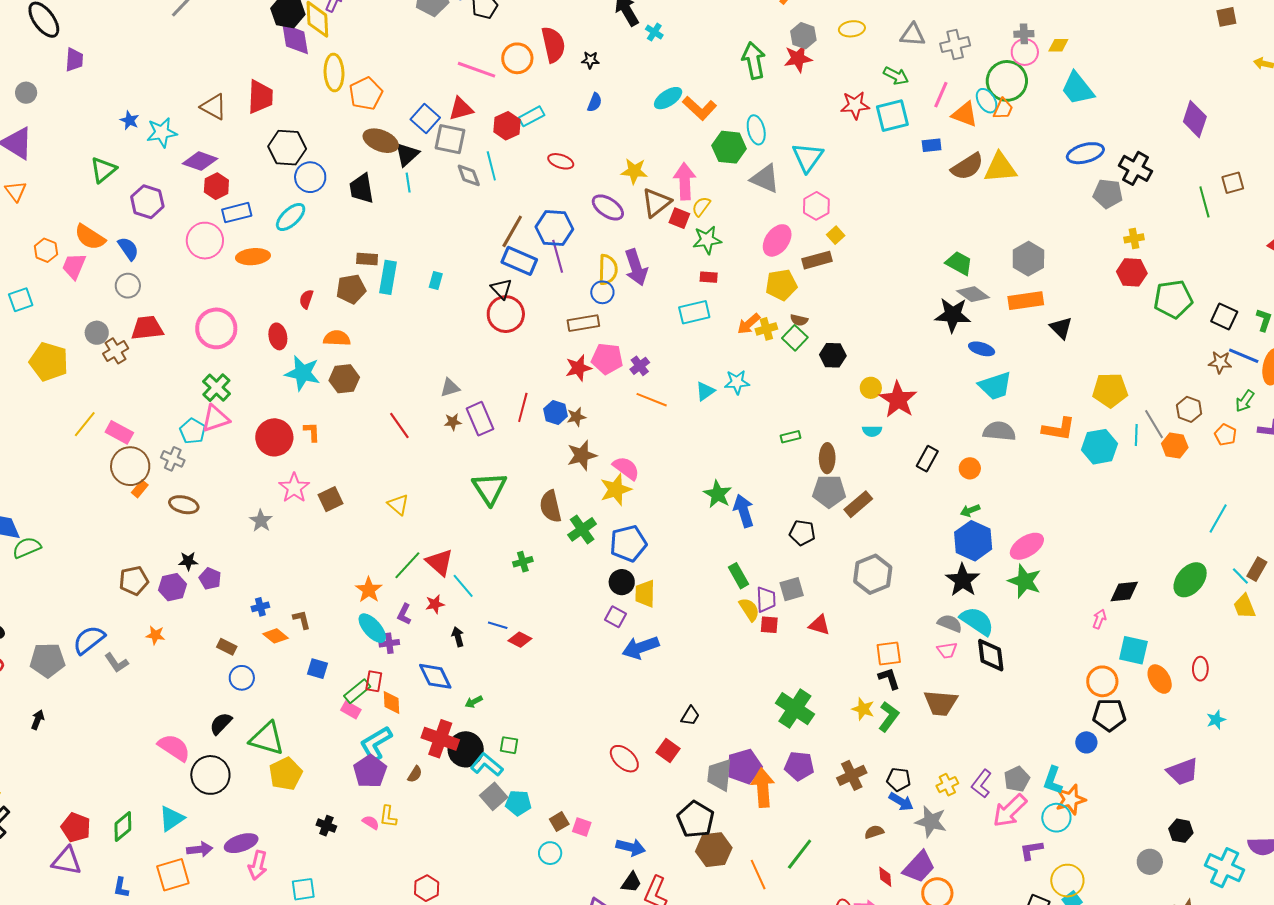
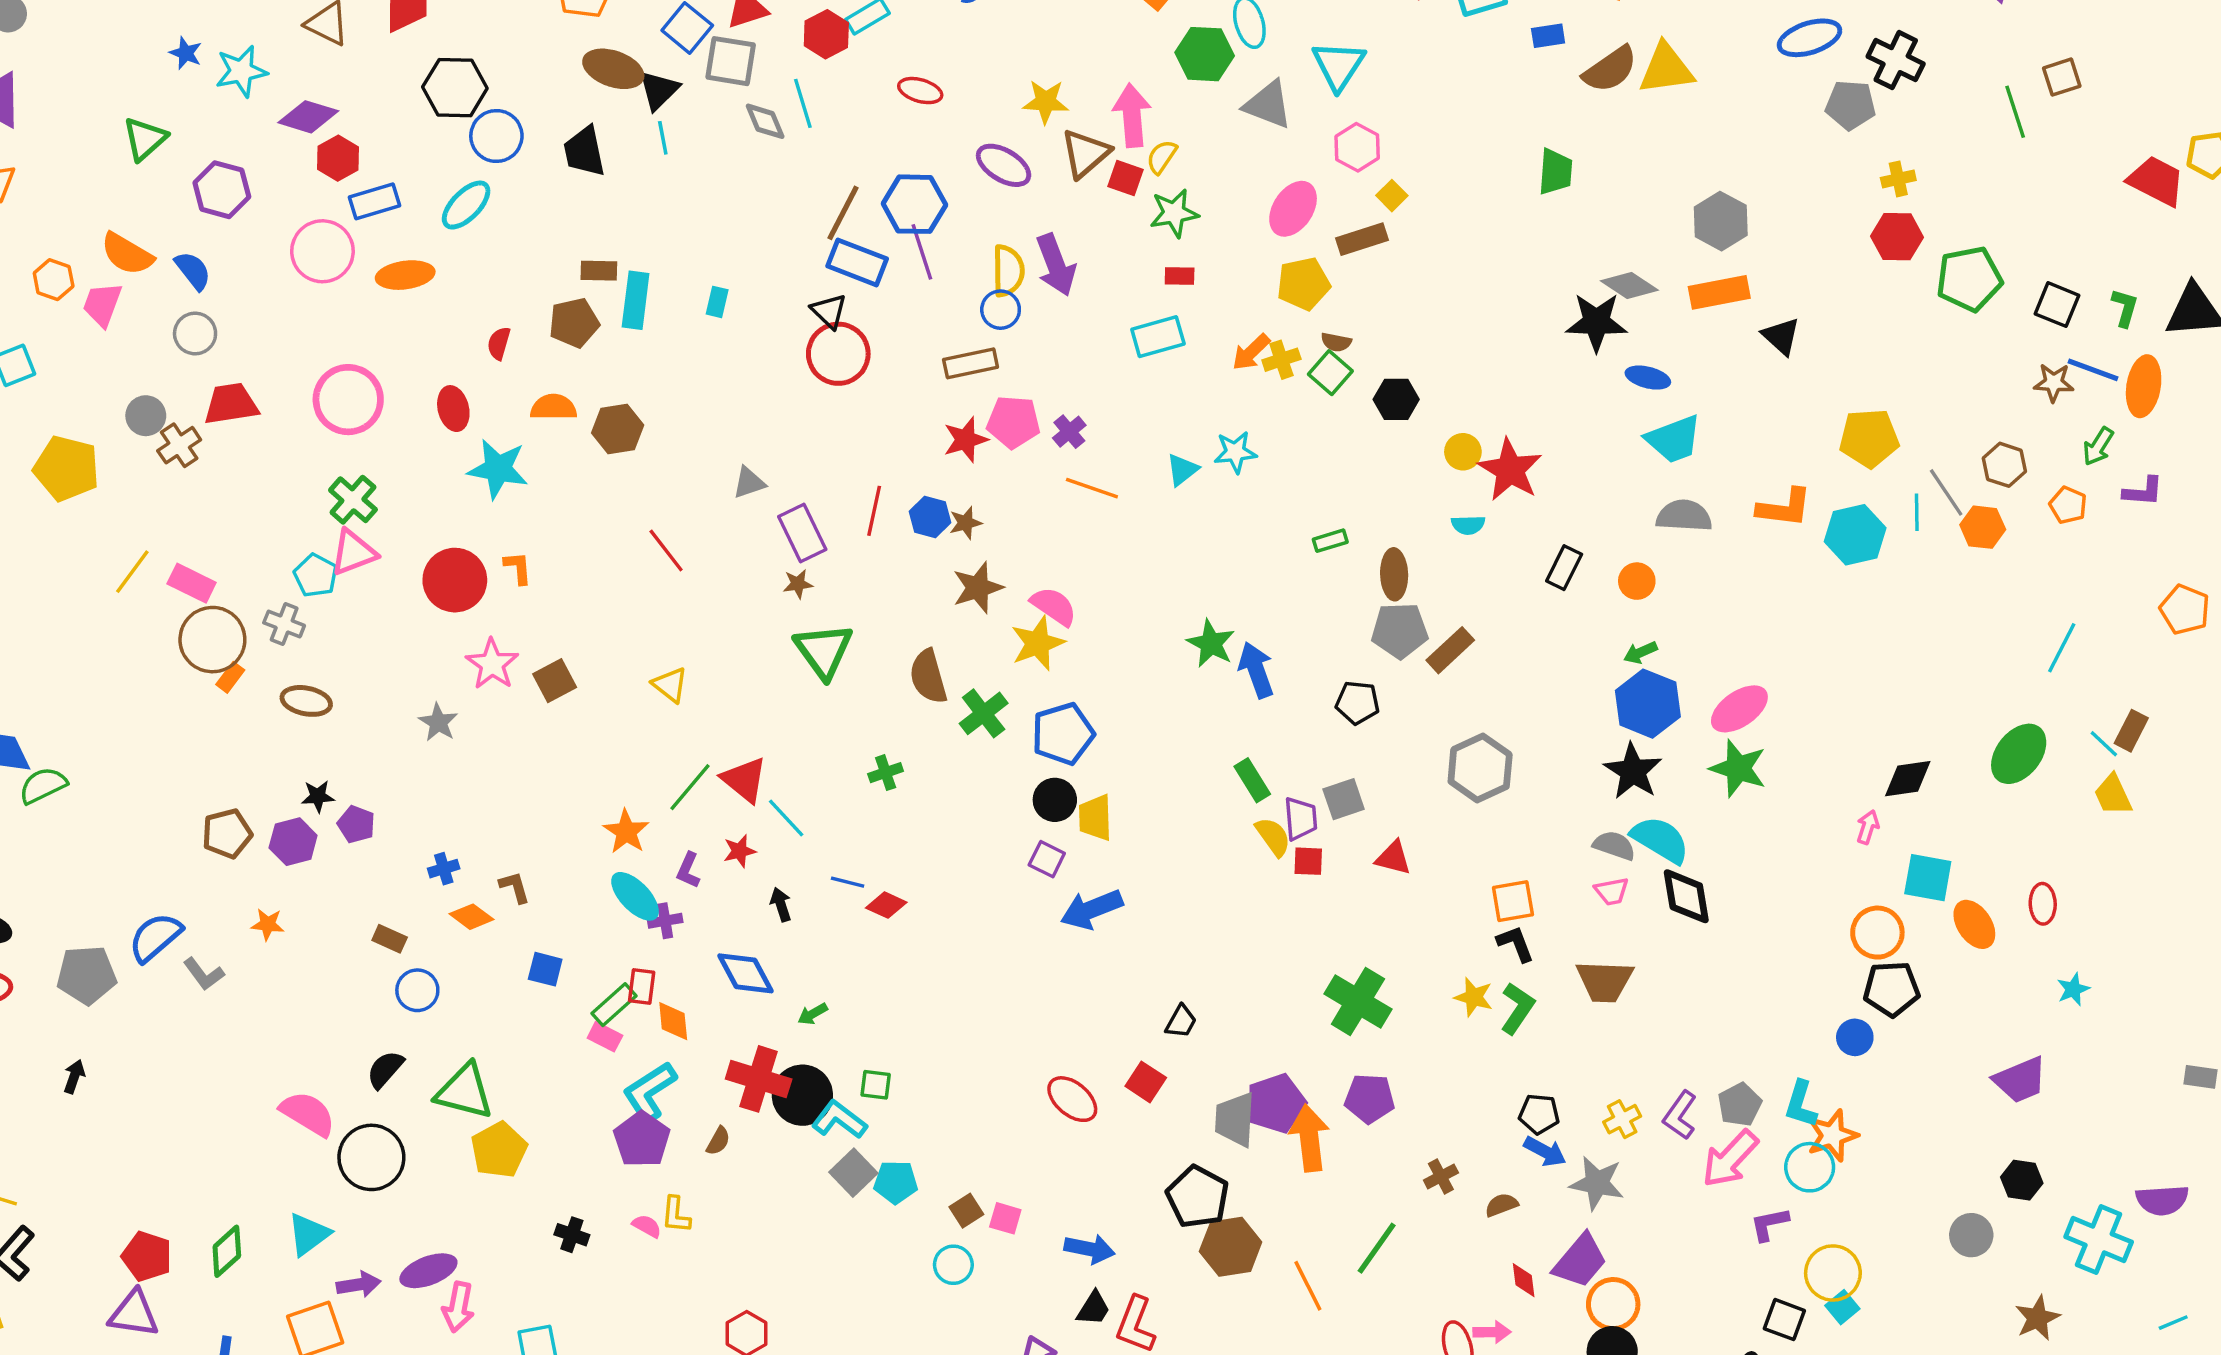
green trapezoid: (959, 263) -> (1555, 172), moved, turned 68
brown hexagon: (344, 379) -> (618, 429), moved
brown star: (453, 422) -> (798, 584), moved
brown cross: (852, 775) -> (1441, 1176), moved, size x0.7

